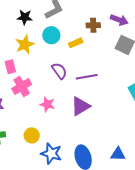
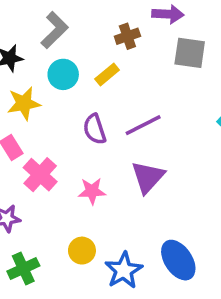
yellow star: (25, 44) -> (24, 103), turned 30
purple semicircle: (59, 71) -> (95, 129), turned -144
blue star: (51, 153) -> (124, 270), turned -30

